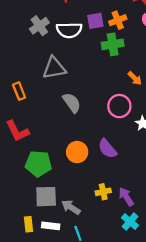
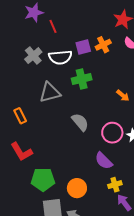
green cross: (113, 44) -> (82, 79), moved
gray semicircle: (72, 103) -> (80, 122), moved
pink circle: (119, 106) -> (112, 133), moved
orange circle: (77, 152) -> (77, 188), moved
yellow cross: (103, 192) -> (115, 185), moved

